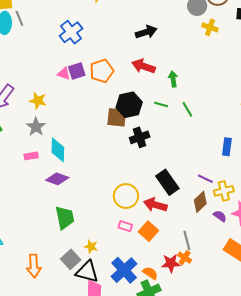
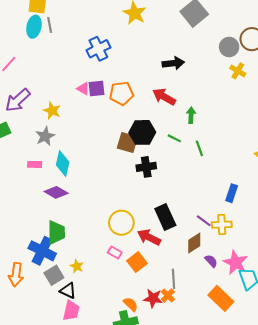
yellow cross: (224, 191) -> (222, 225), moved
blue cross: (124, 270) -> (42, 251), moved, turned -32
black triangle: (87, 272) -> (68, 291), size x0.7

